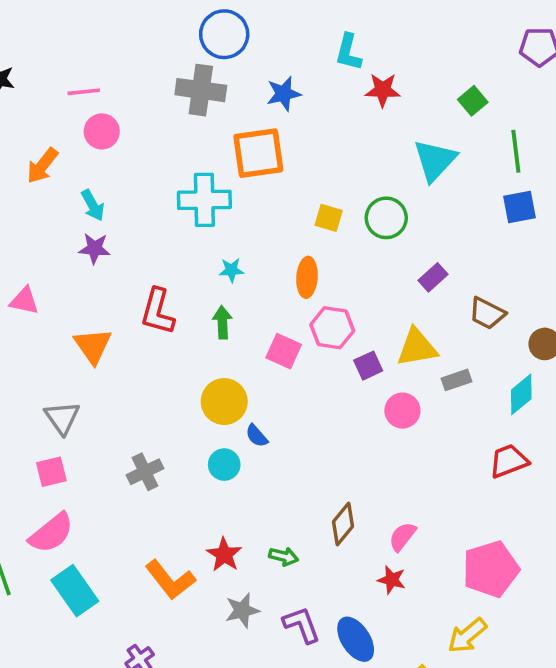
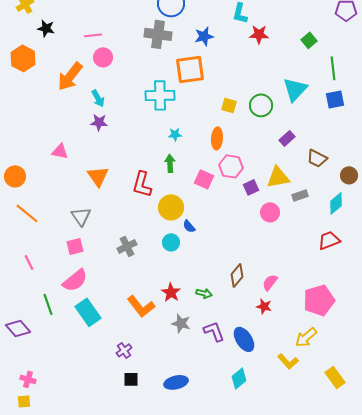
cyan triangle: (435, 160) -> (295, 89), moved
orange arrow: (42, 166) -> (70, 76), size x1.4
red L-shape: (158, 312) -> (142, 184), moved
gray star: (242, 610) -> (181, 323), turned 30

